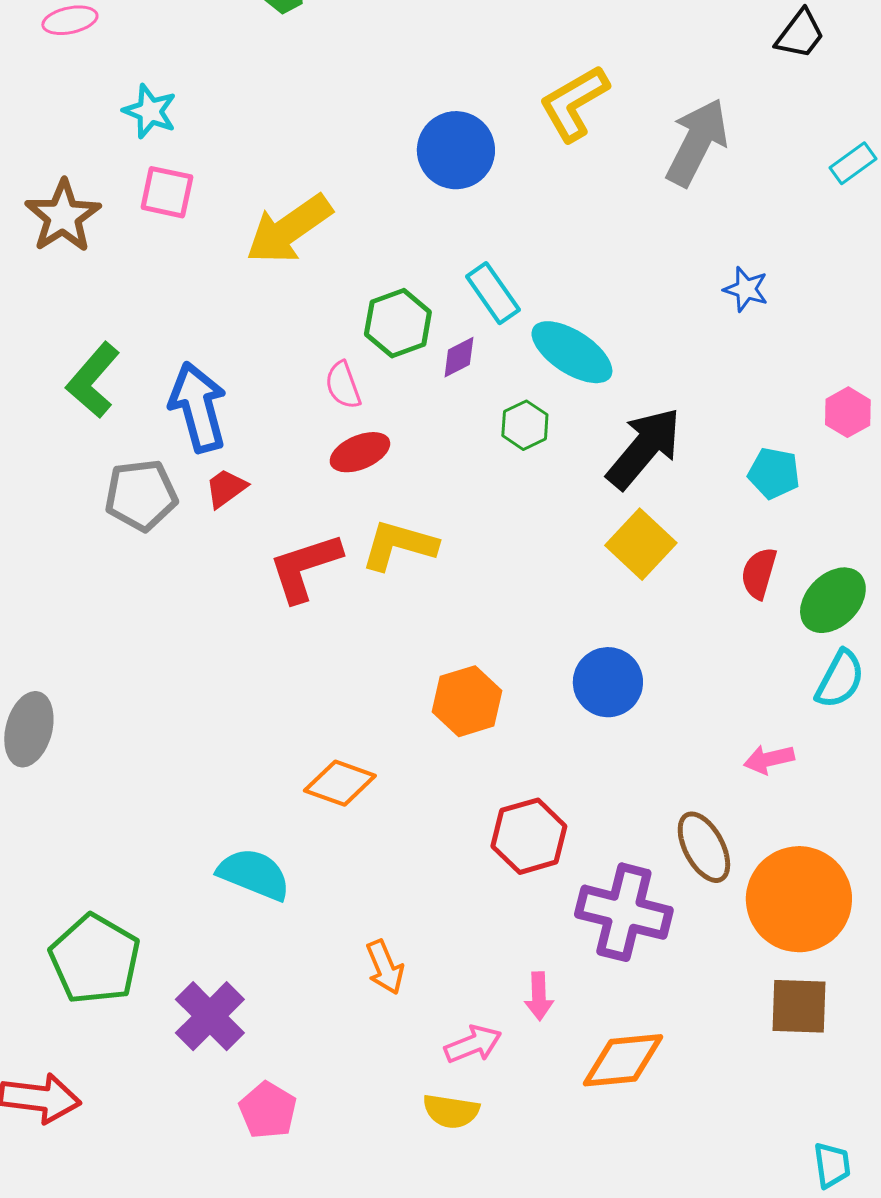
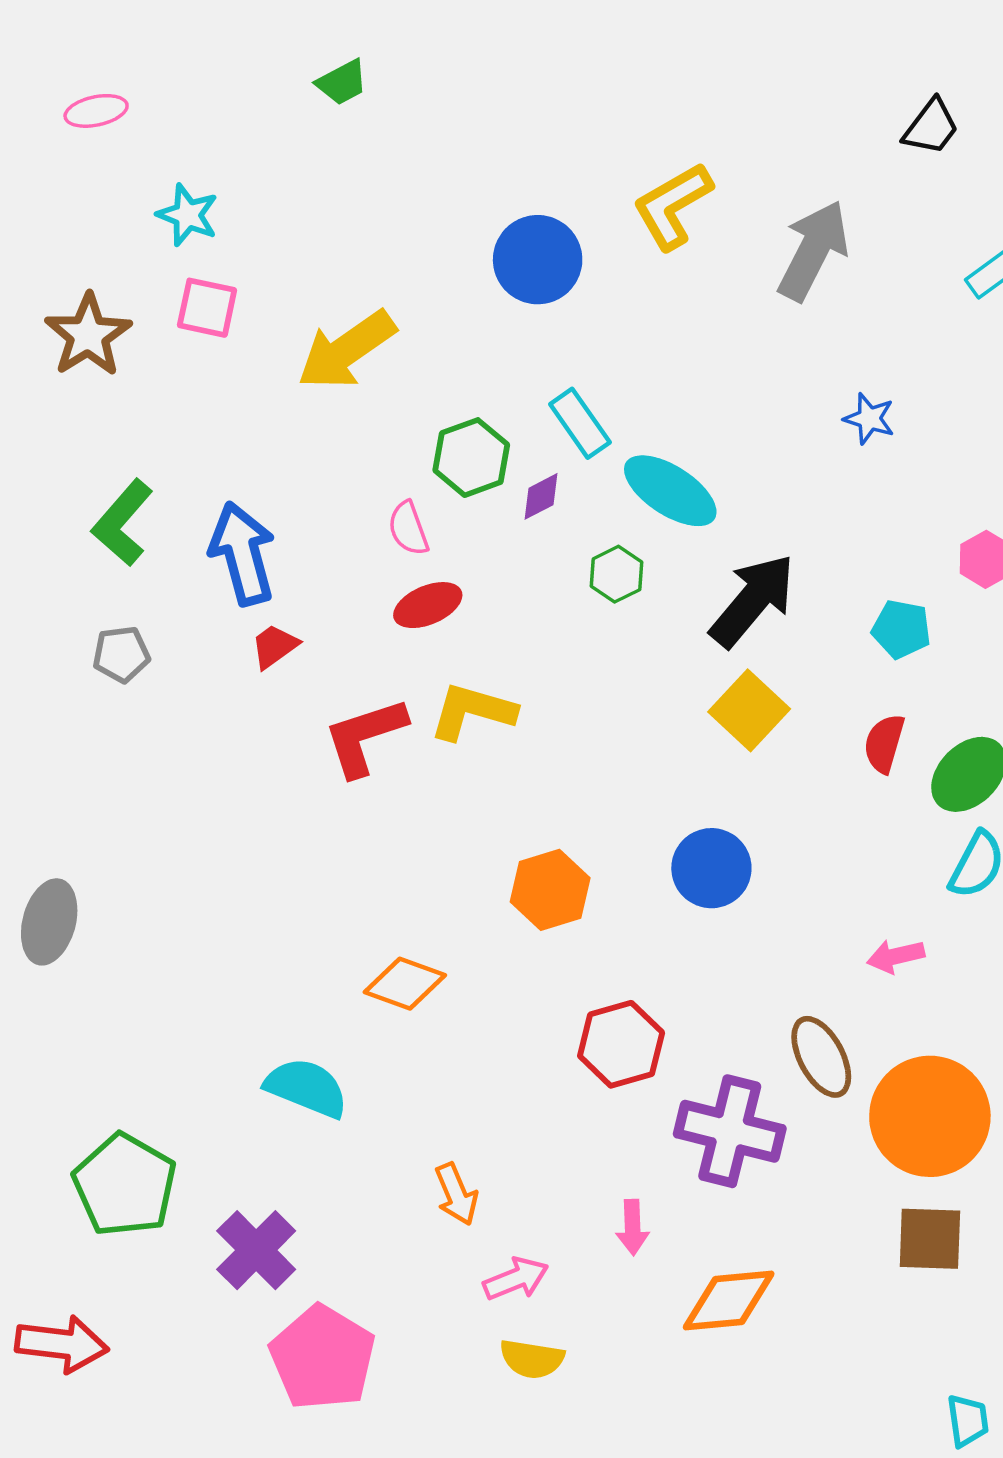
gray pentagon: (141, 495) -> (121, 654), moved, size x0.7
pink arrow: (473, 1044) -> (516, 1279), moved
pink pentagon: (268, 1110) -> (323, 1358), size x1.6

